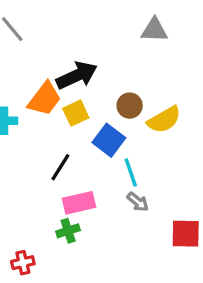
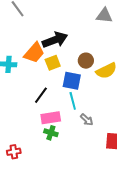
blue square: (109, 140) -> (72, 81), turned -30
cyan line: (131, 173) -> (73, 101), moved
green cross: (68, 231) -> (51, 133), moved, turned 32

